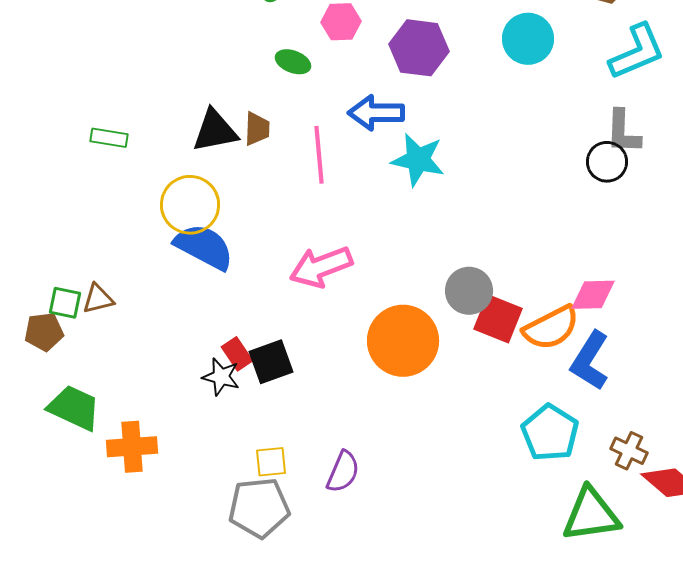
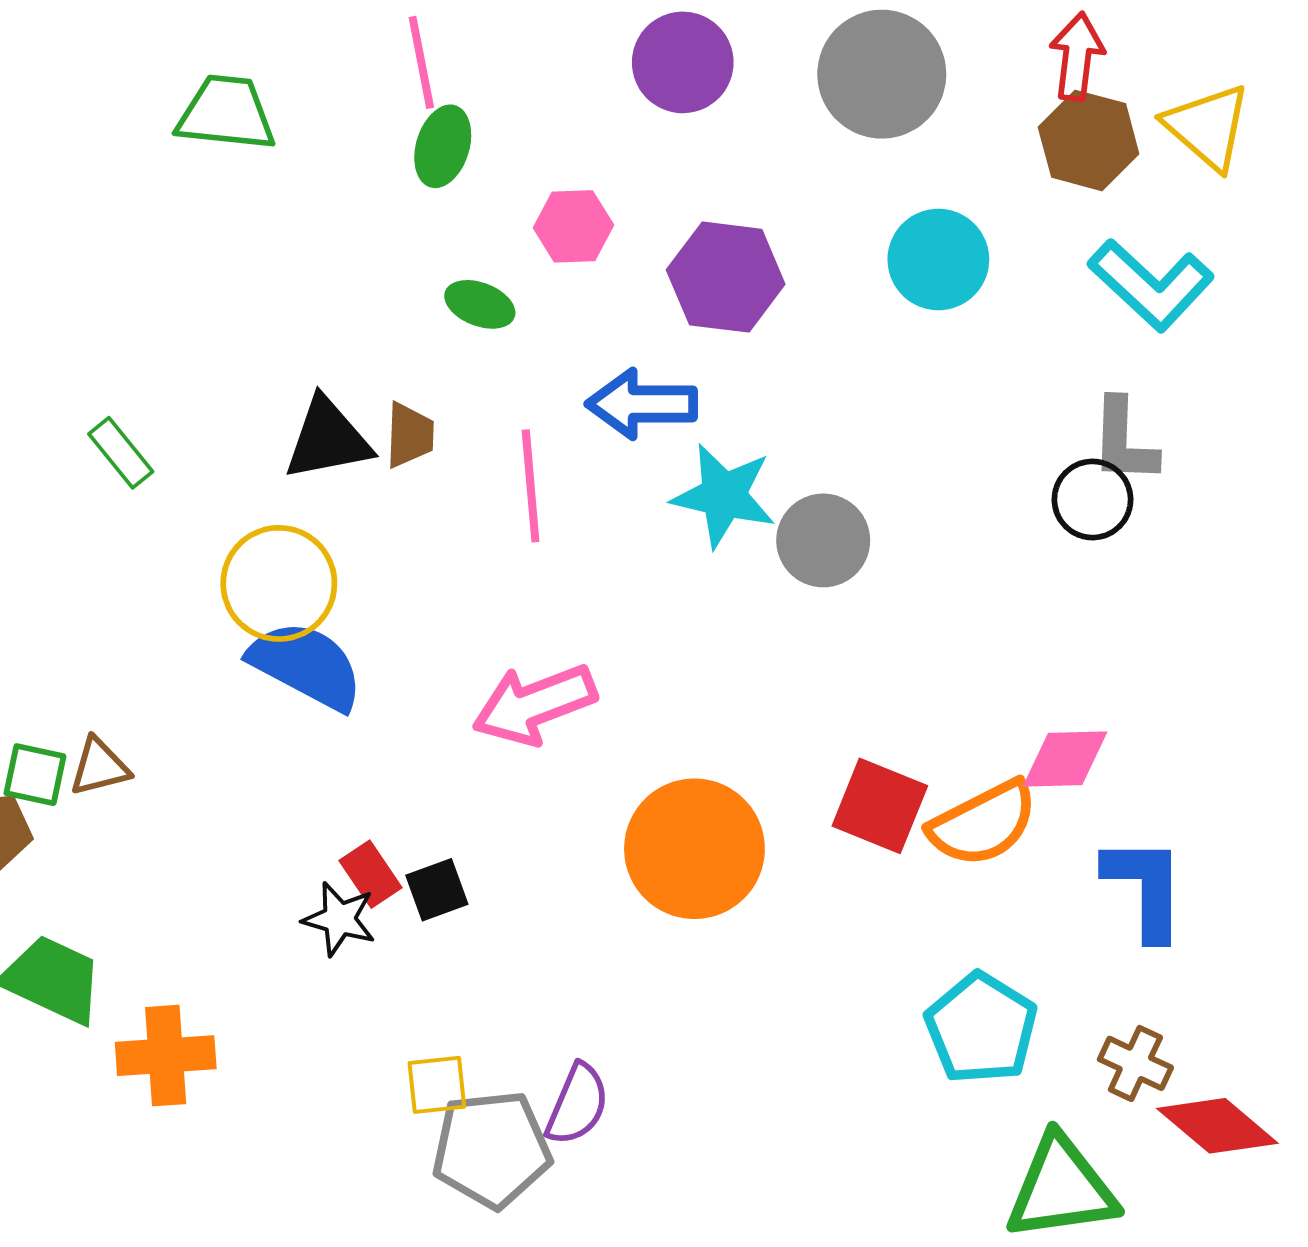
cyan L-shape: (637, 52) -> (1151, 285), turned 66
green rectangle: (109, 138) -> (121, 453), turned 42
gray circle: (469, 291) -> (823, 540), moved
blue L-shape: (590, 361) -> (1145, 888), moved, turned 148
black square: (271, 362) -> (437, 890), size x0.7
gray pentagon: (259, 508) -> (492, 1149), moved

